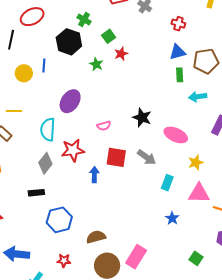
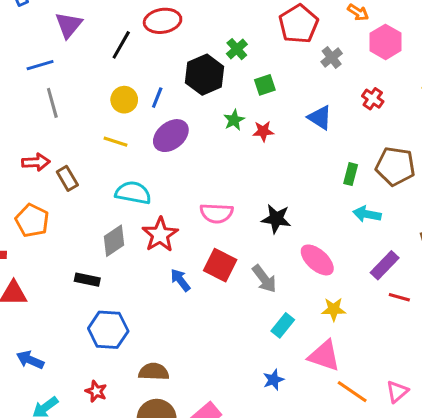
blue triangle: (177, 52) -> (320, 118), moved, turned 30
red star: (121, 54) -> (263, 131), moved
purple ellipse: (70, 101) -> (171, 136), moved
yellow line: (14, 111) -> (115, 142), moved
black star: (142, 117) -> (276, 219), turned -30
pink semicircle: (104, 126) -> (217, 213), size x1.5
cyan semicircle: (48, 130) -> (133, 193), turned 80
red star: (73, 150) -> (160, 235), turned 30
blue arrow: (94, 175) -> (180, 280), turned -56
blue arrow: (17, 254) -> (30, 360), size x0.7

